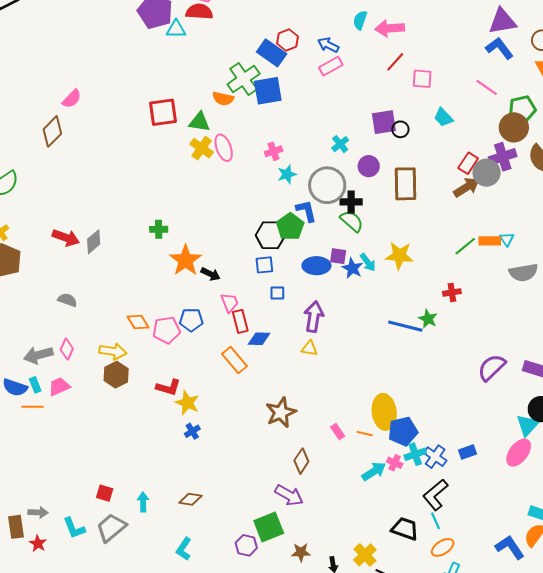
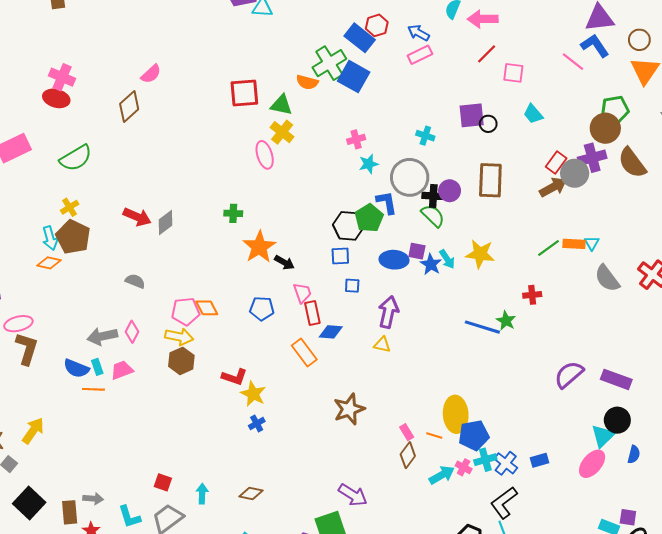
pink line: (487, 87) -> (573, 62), moved
blue square: (268, 91) -> (354, 77), turned 36
cyan cross: (340, 144) -> (425, 136), turned -36
pink ellipse: (224, 148) -> (265, 155), moved
purple circle: (369, 166) -> (450, 191), moved
gray semicircle: (523, 272) -> (607, 278), turned 60
pink pentagon: (166, 330) -> (186, 311), moved
brown diamond: (301, 461) -> (408, 455), moved

